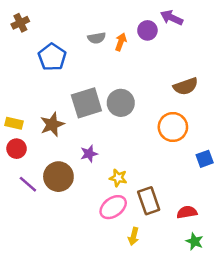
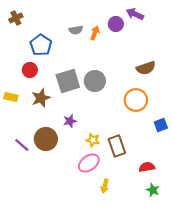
red circle: (17, 149) -> (30, 70), moved
brown rectangle: (149, 201) -> (117, 146), moved

